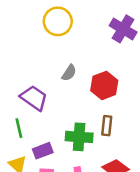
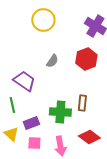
red hexagon: (104, 85) -> (86, 59), moved

